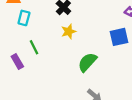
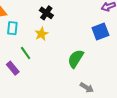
yellow star: (69, 31) -> (41, 34), moved

